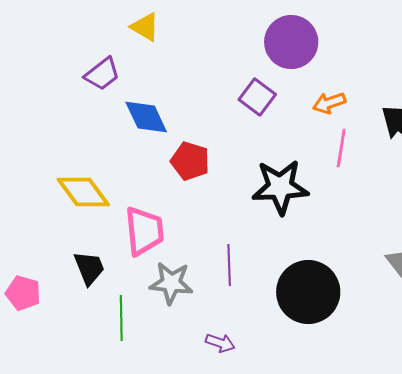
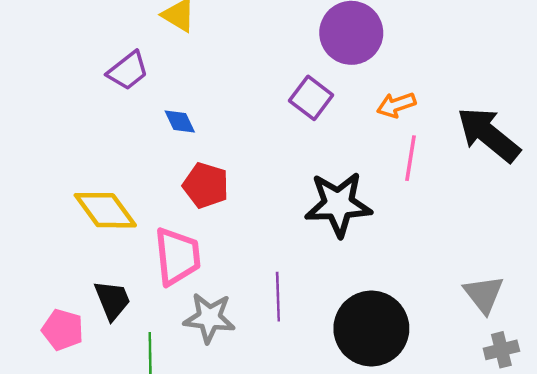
blue diamond: (146, 117) -> (180, 122), size x0.6
red pentagon: (190, 161) -> (206, 185), moved
pink pentagon: (23, 293) -> (63, 330), moved

